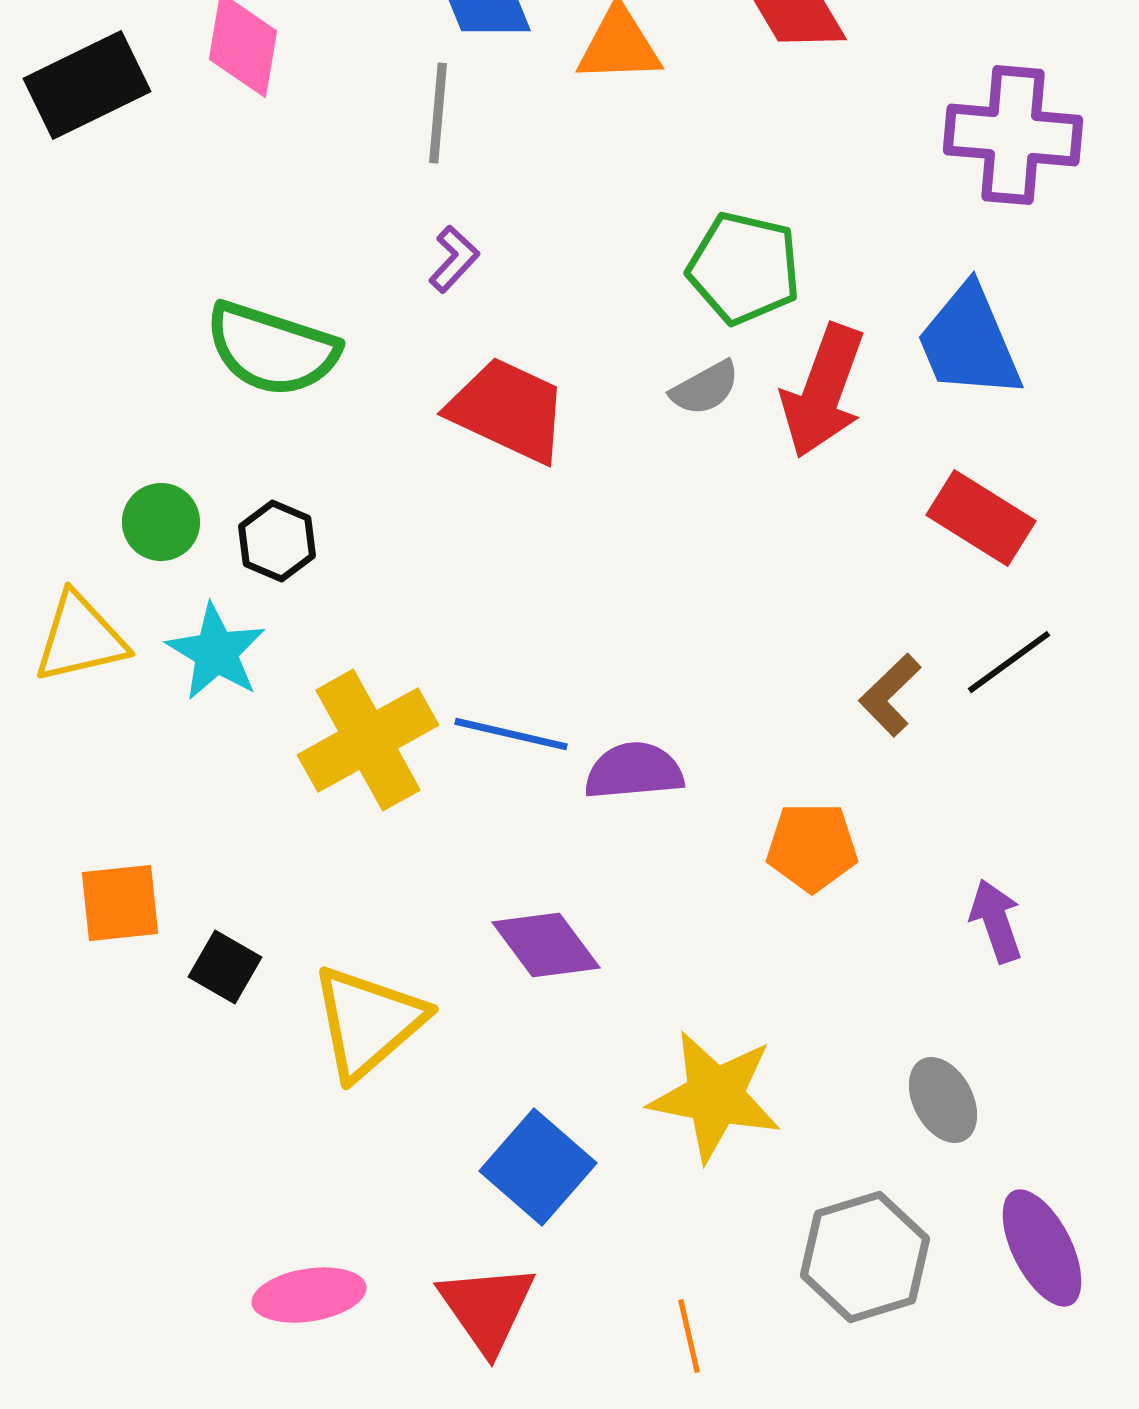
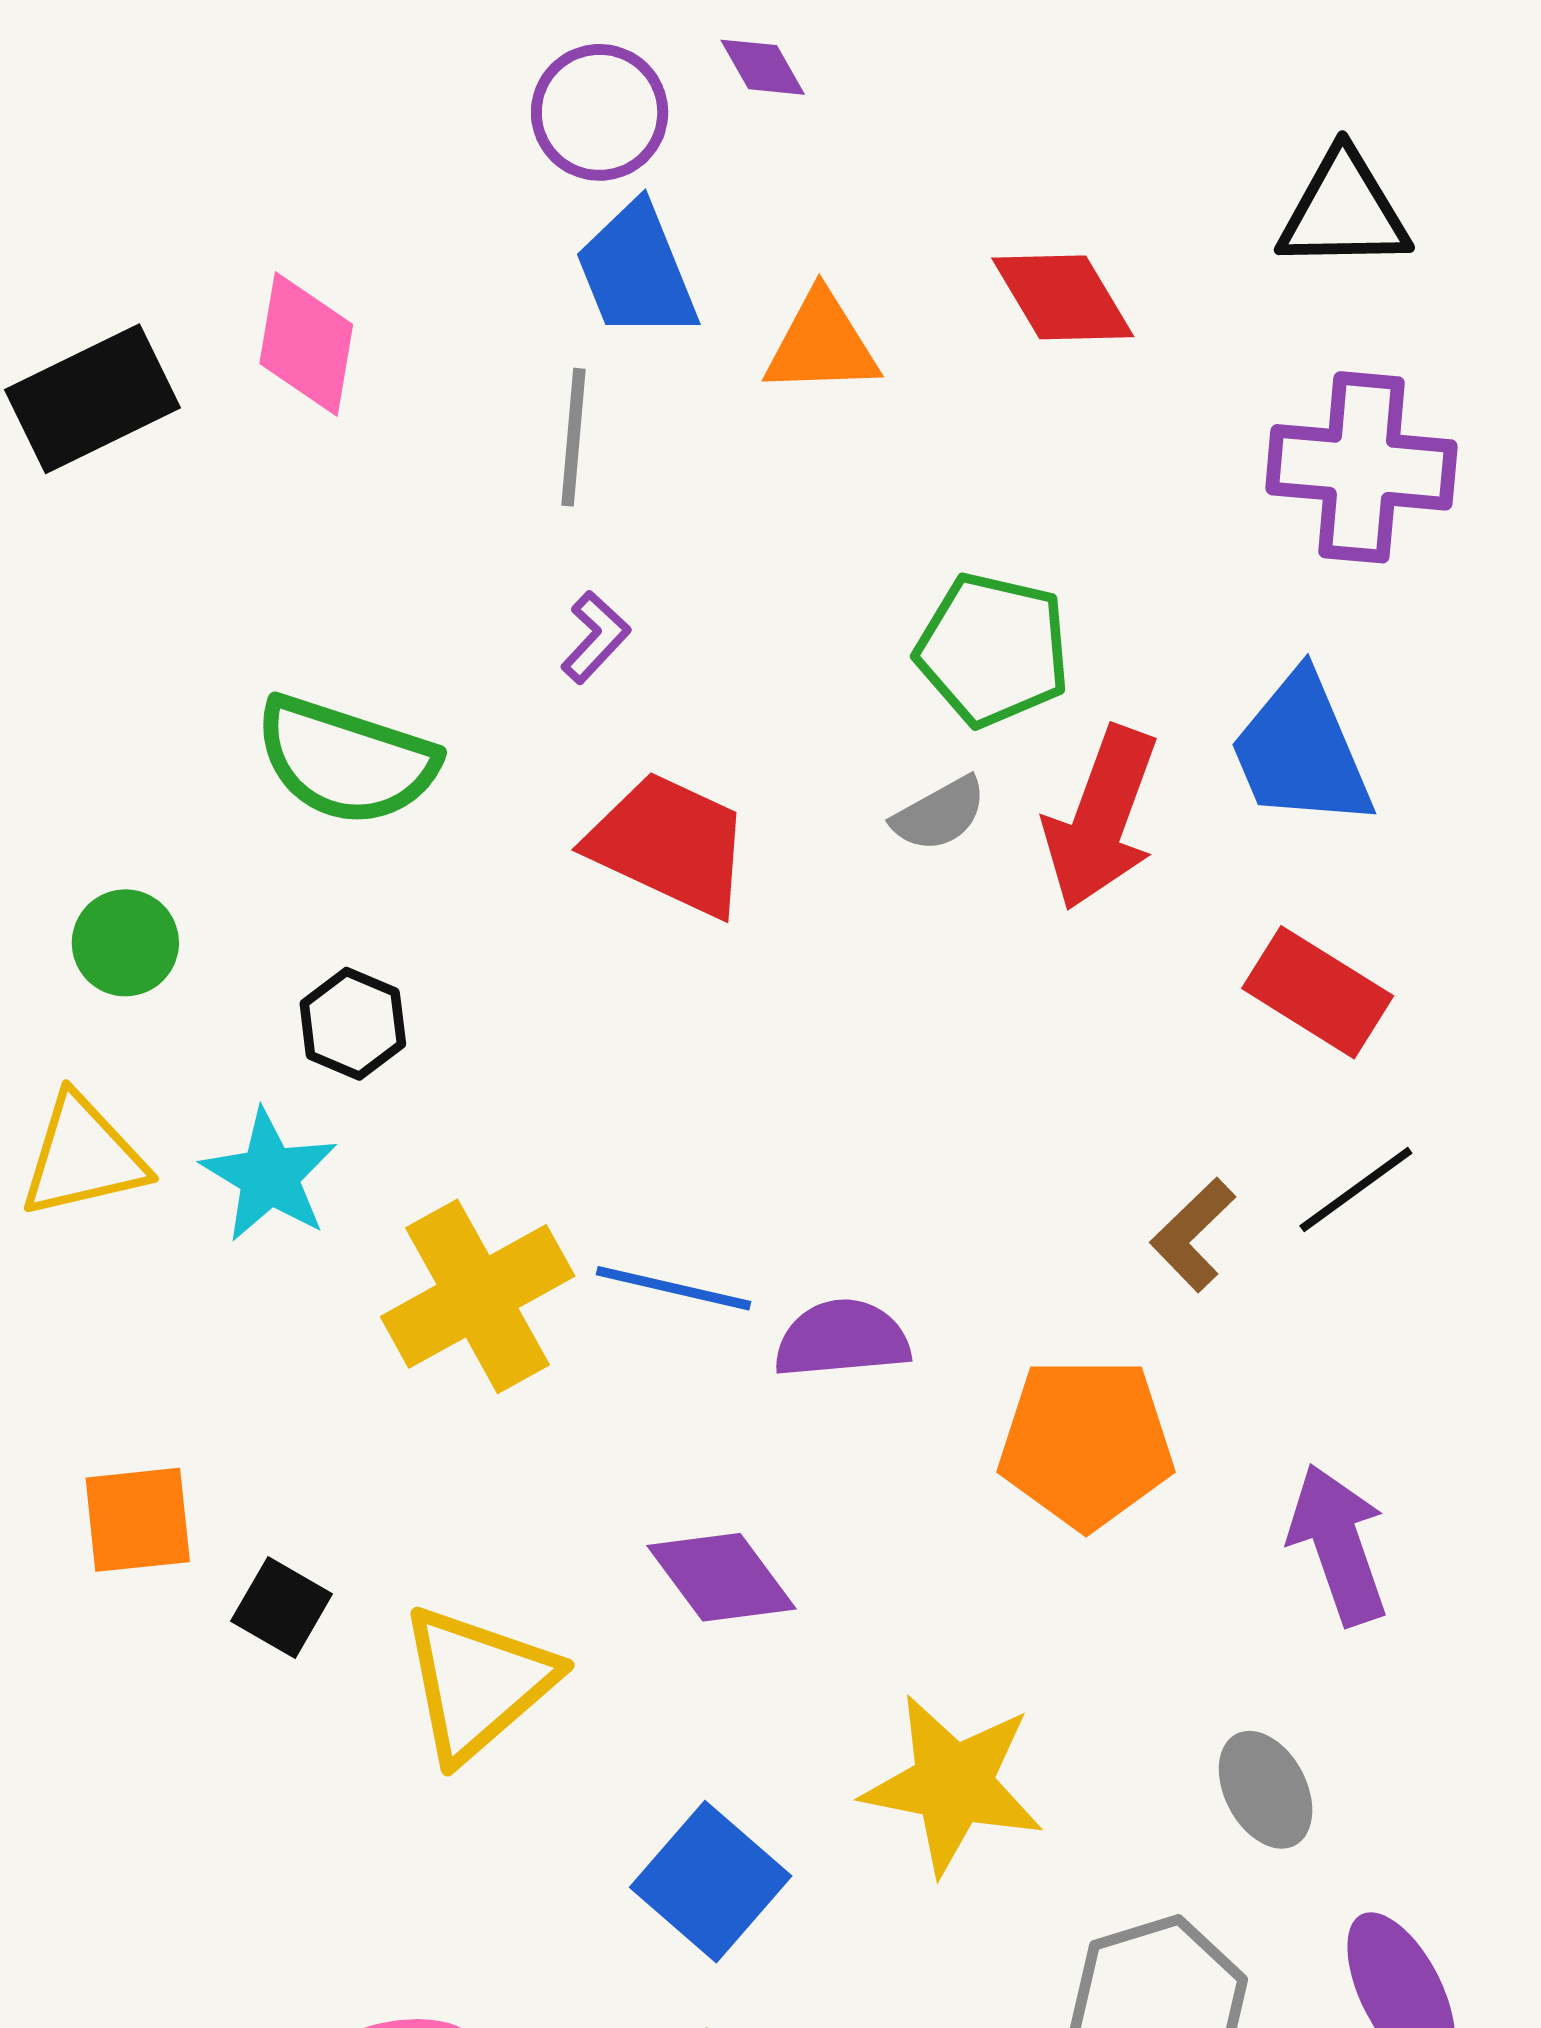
green circle: (161, 522) -> (125, 943), moved
orange pentagon: (812, 847) -> (1086, 1443), size x1.4
purple arrow: (996, 921) -> (1338, 1544), size x1.4

